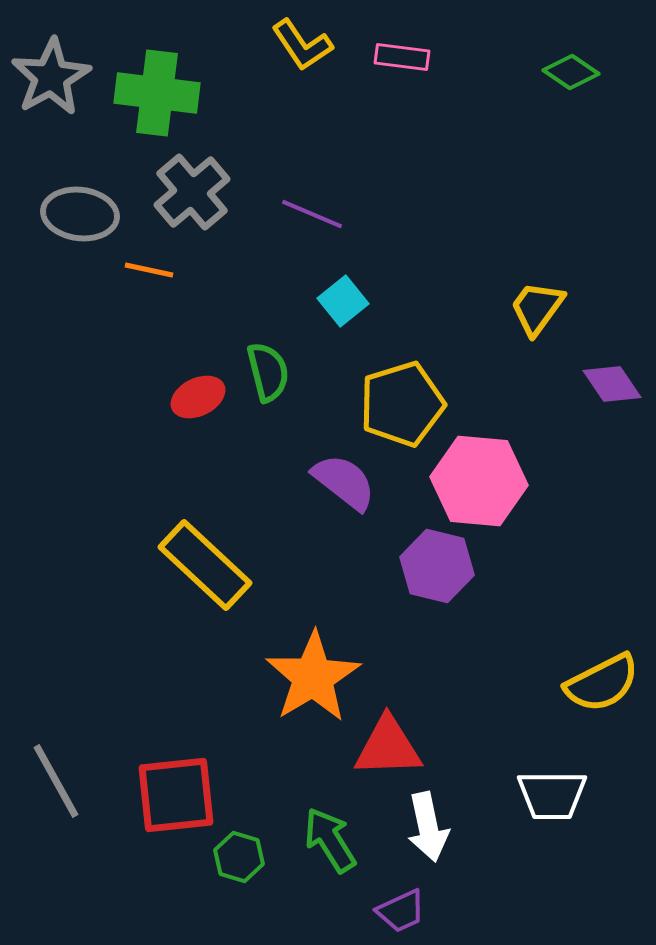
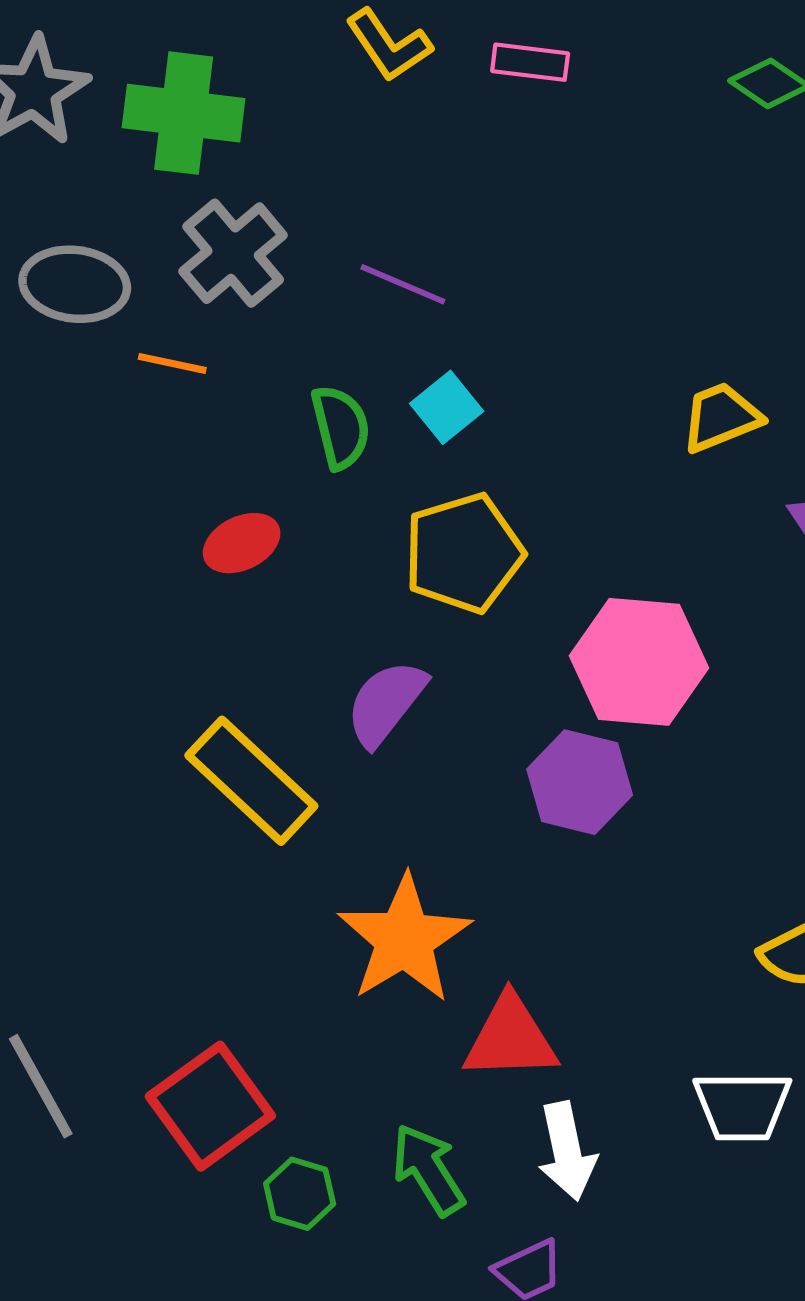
yellow trapezoid: (537, 308) -> (721, 417), turned 32
green semicircle: (268, 372) -> (341, 427), moved
yellow pentagon: (402, 404) -> (464, 553), moved
purple semicircle: (344, 482) -> (386, 703), moved, turned -90
red square: (176, 795) -> (210, 1106), turned -30

